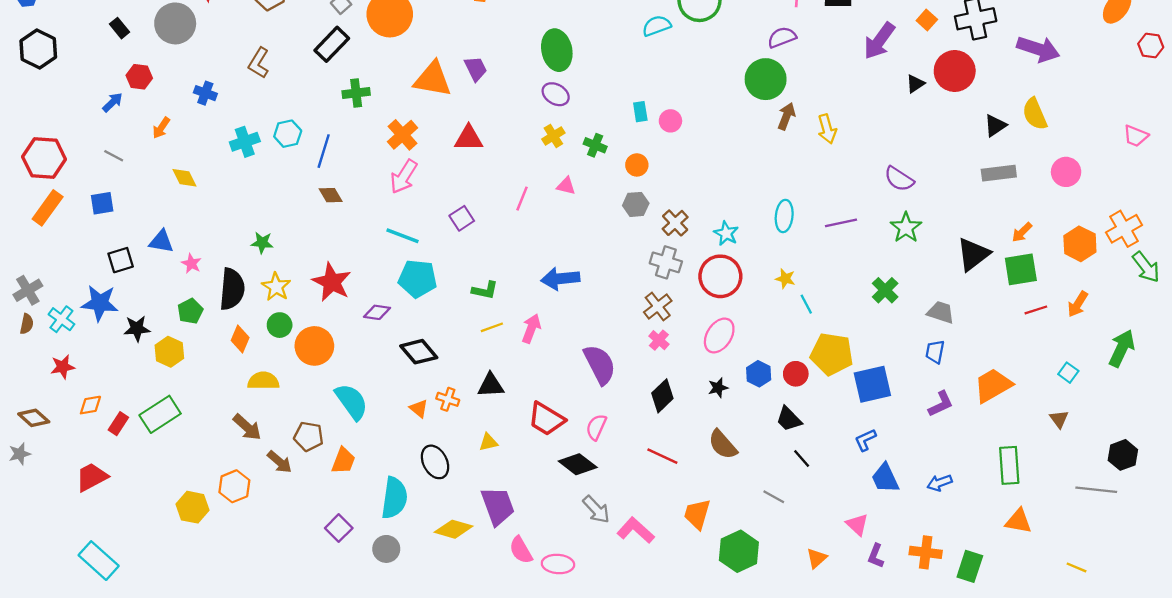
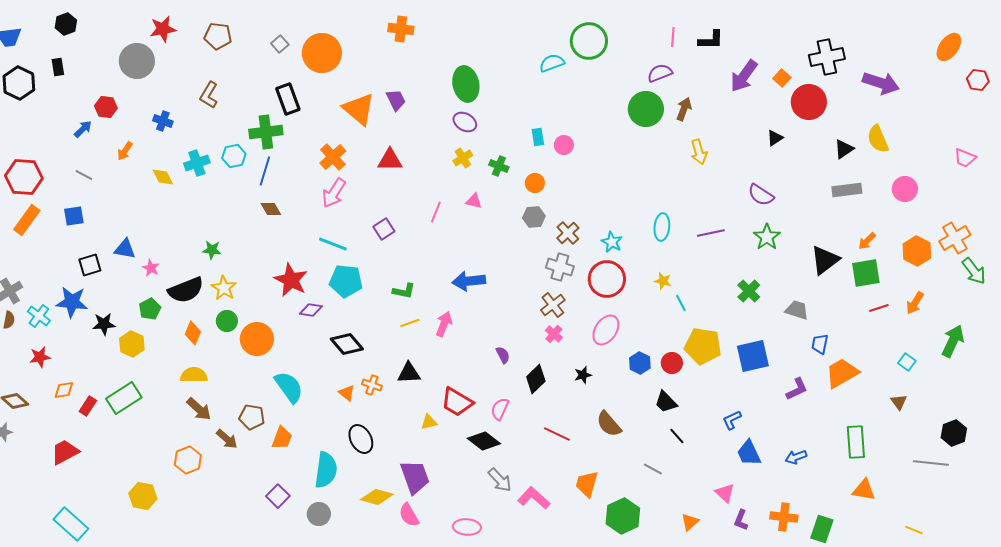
orange square: (927, 20) -> (782, 78), moved
black rectangle: (119, 28) -> (58, 67), moved, turned 30
black rectangle: (332, 44) -> (288, 99), moved, turned -64
orange triangle: (433, 79) -> (359, 109), turned 30
black triangle: (915, 84) -> (775, 138), moved
green cross: (356, 93) -> (266, 132), moved, size x1.4
brown arrow: (786, 116) -> (684, 109), moved
yellow diamond: (184, 178) -> (163, 177), moved
red star: (332, 282) -> (291, 280), moved
black semicircle: (232, 289) -> (186, 290), turned 63
blue trapezoid: (935, 352) -> (820, 344), moved
purple semicircle: (600, 364) -> (503, 355), size x0.5
yellow semicircle: (263, 381) -> (194, 375), moved
blue square: (872, 384) -> (753, 356), moved
black star: (718, 388) -> (583, 375), moved
black diamond: (662, 396) -> (536, 379), moved
yellow triangle: (488, 442) -> (429, 422), moved
yellow hexagon: (193, 507) -> (143, 496), moved
pink semicircle: (521, 550) -> (409, 515), moved

